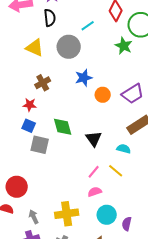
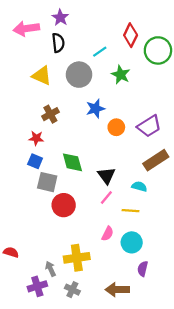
green star: (124, 46) -> (121, 75), moved
yellow line: (116, 171) -> (131, 211), turned -35
pink line: (94, 172) -> (106, 197), moved
red circle: (17, 187) -> (64, 205), moved
pink semicircle: (95, 192) -> (108, 234), turned 136
cyan circle: (107, 215) -> (132, 242), moved
gray arrow: (34, 217) -> (50, 269), moved

